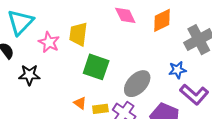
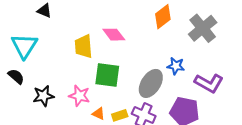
pink diamond: (125, 15) -> (114, 35), moved
pink star: (49, 42) -> (79, 96), moved
blue star: (177, 70) -> (176, 66), moved, turned 30

